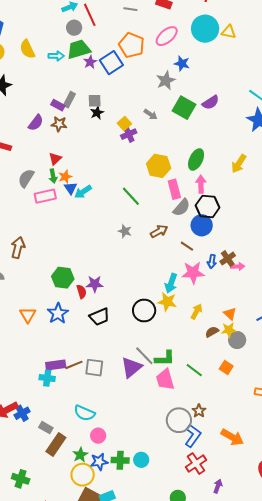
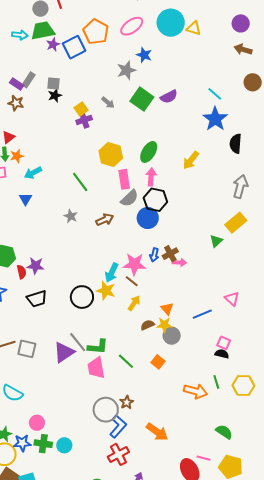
blue triangle: (71, 188) -> (25, 199), moved
brown line: (187, 246) -> (132, 281), moved
pink circle: (98, 436) -> (37, 423), moved

